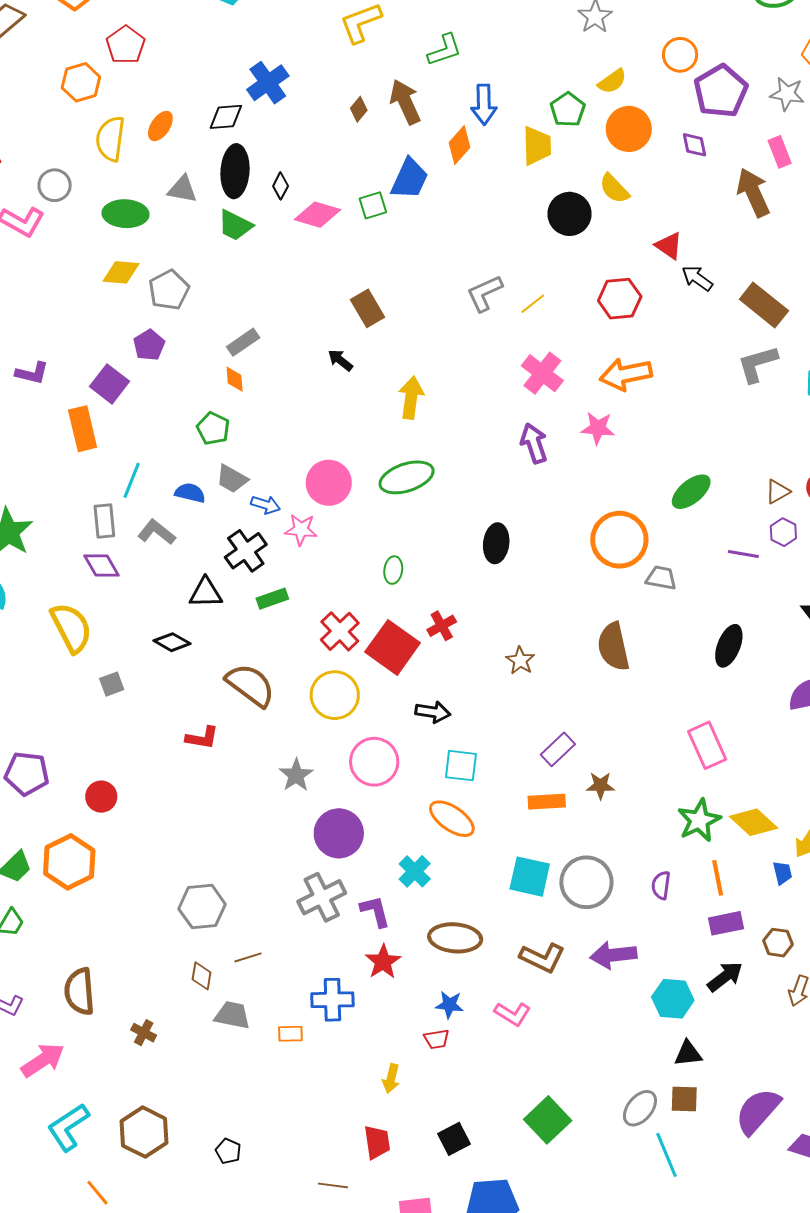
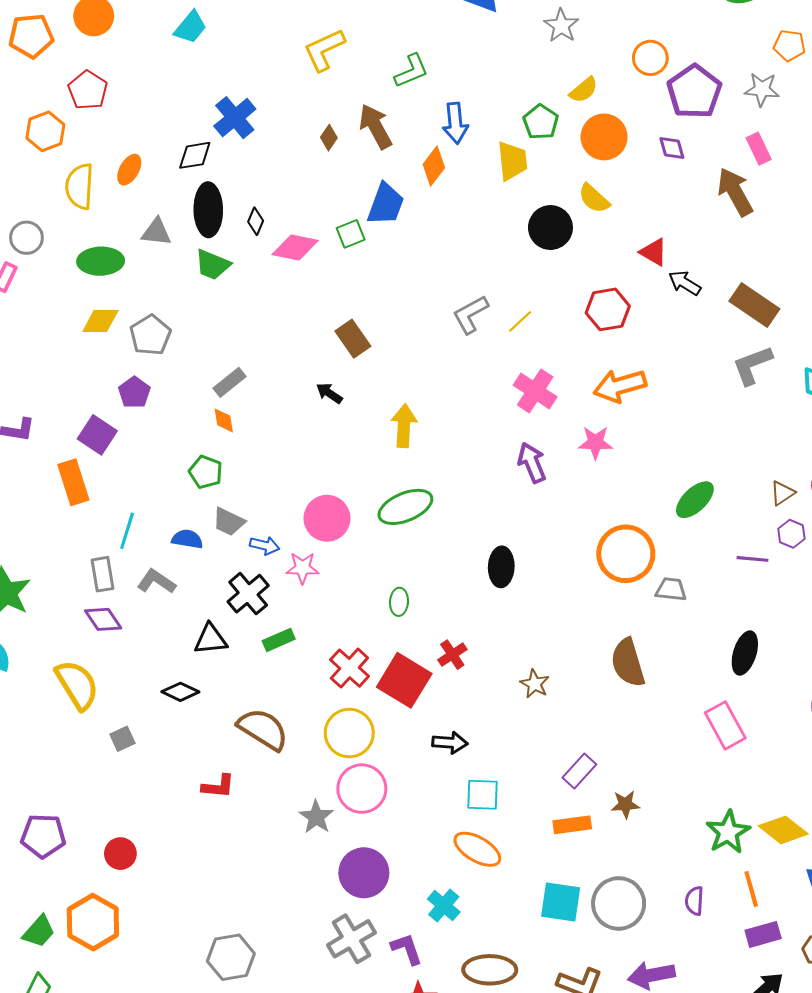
pink rectangle: (707, 745) -> (725, 725), moved
pink circle: (374, 762) -> (362, 789), moved

